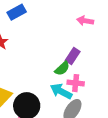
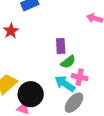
purple rectangle: (73, 56) -> (61, 46), moved, turned -42

